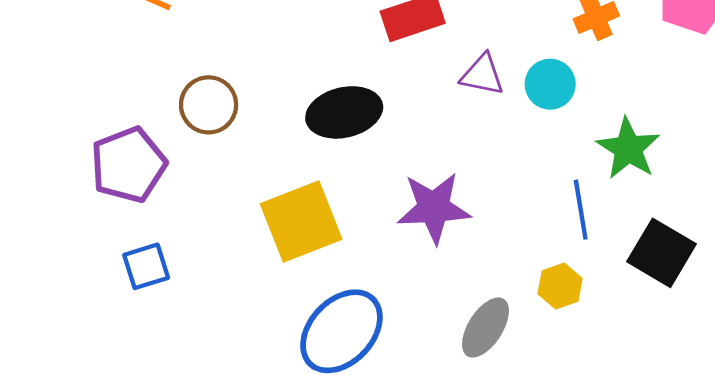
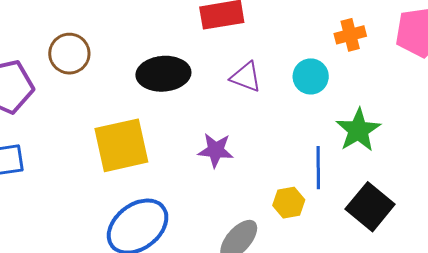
purple triangle: (482, 75) -> (246, 77), moved
purple star: (434, 208) -> (216, 150), size x0.7
yellow hexagon: (560, 286) -> (289, 203), moved

